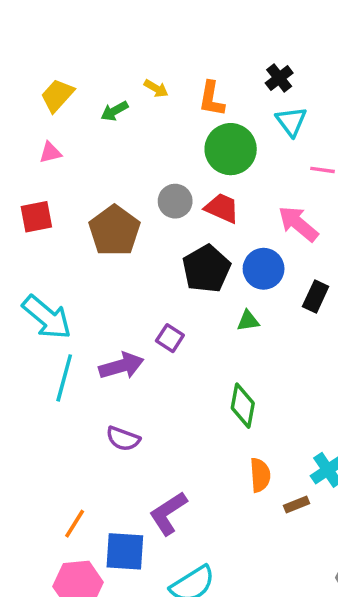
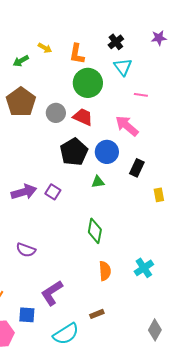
brown pentagon: (114, 231) -> (21, 102), moved
purple arrow: (121, 366) -> (24, 192), moved
brown rectangle: (296, 505) -> (97, 314), moved
blue square: (125, 551) -> (27, 315), size x0.7

